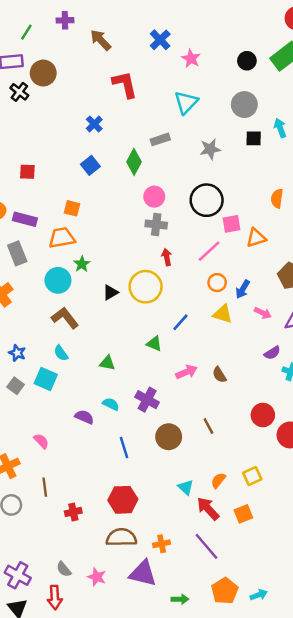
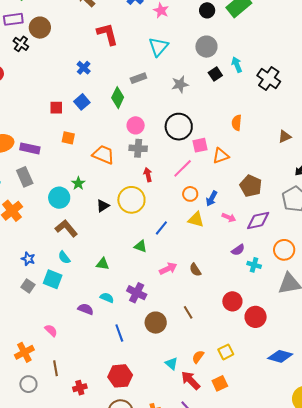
black square: (254, 138) -> (215, 74), turned -32
red square: (27, 172) -> (56, 108), moved
orange trapezoid: (62, 238) -> (103, 155), moved, turned 35

